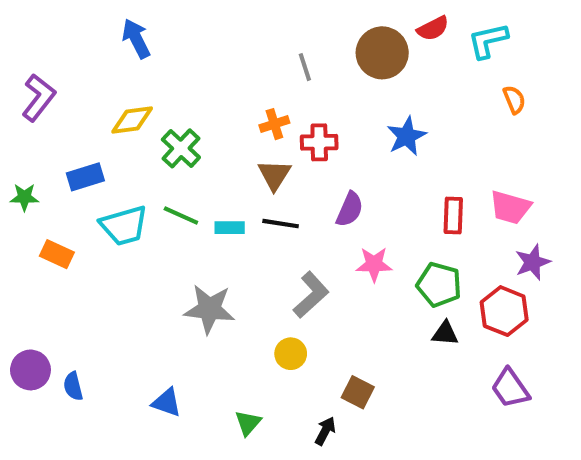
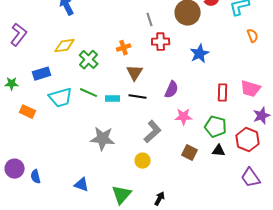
orange cross: (274, 124) -> (124, 48), moved
red cross: (319, 142) -> (161, 42), moved
brown square: (358, 392) -> (190, 153), moved
green triangle: (248, 423) -> (122, 195), size x1.5

